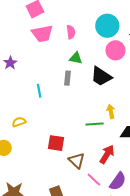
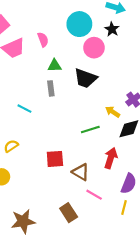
cyan line: (39, 91) -> (24, 109), turned -40
yellow arrow: (111, 111) -> (113, 112), moved, turned -32
pink line: (94, 180) -> (94, 195), moved

